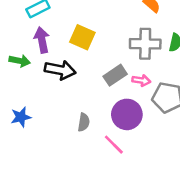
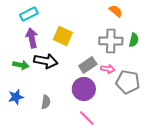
green arrow: (20, 61) -> (21, 65), moved
purple circle: (127, 114) -> (84, 89), moved
gray semicircle: (84, 122) -> (46, 102), moved

